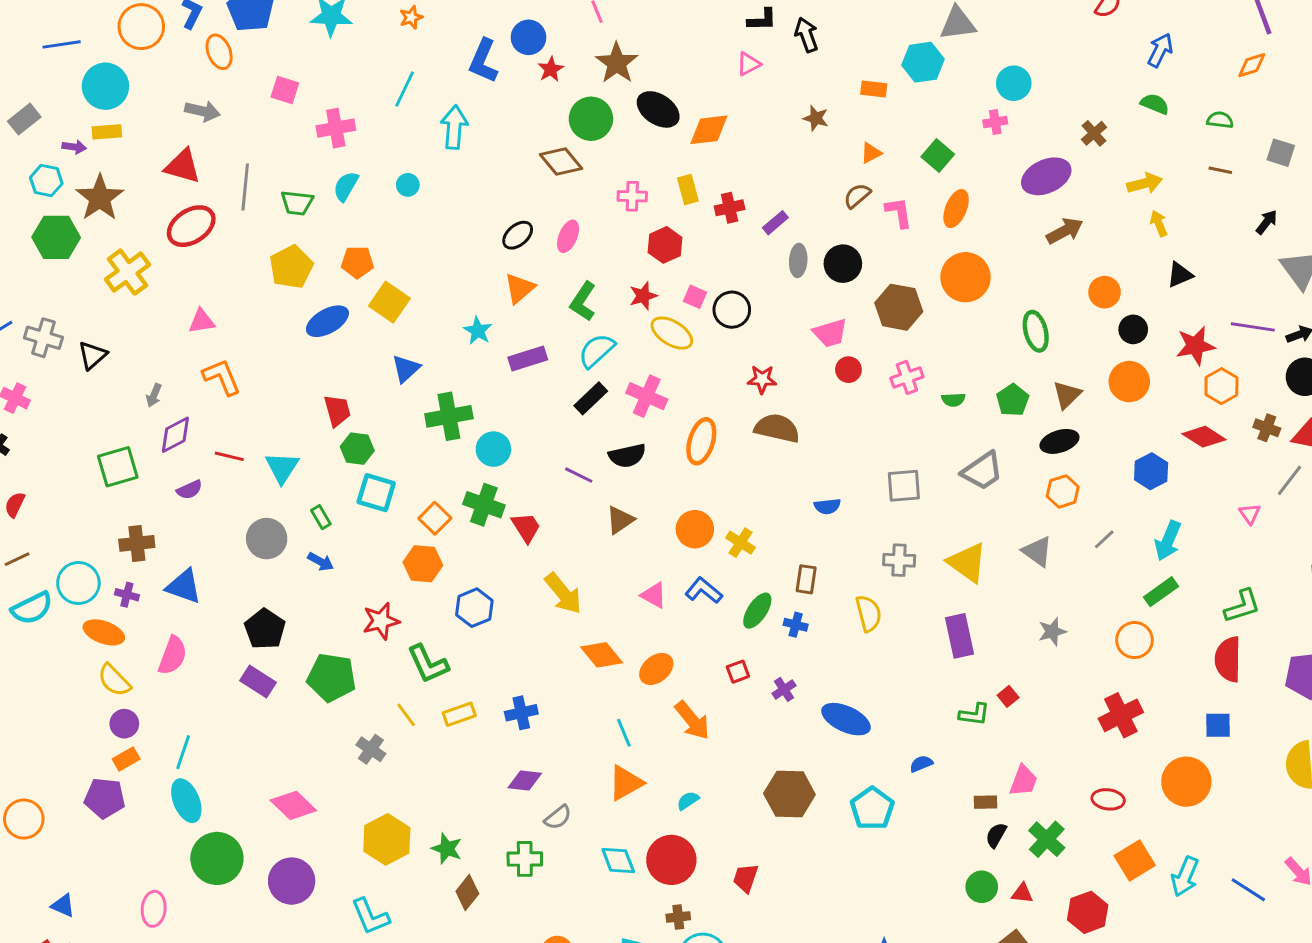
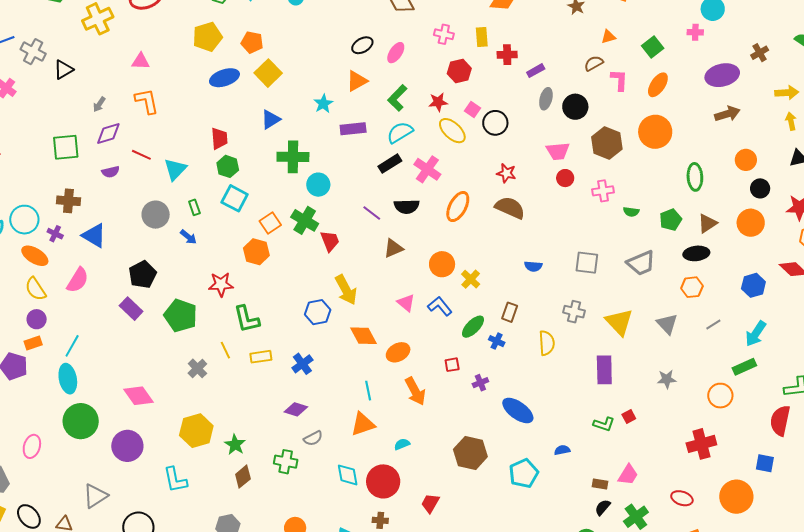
blue hexagon: (474, 608) -> (318, 312), moved
blue cross: (521, 713) -> (302, 364), turned -35

